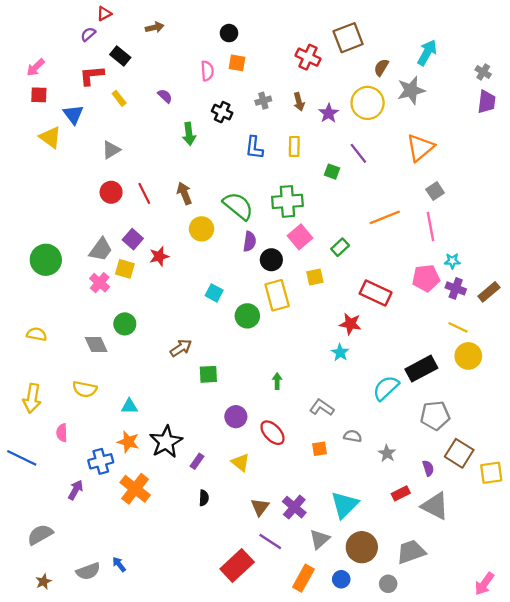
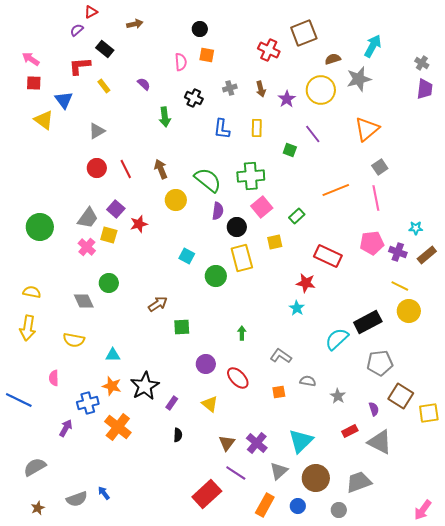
pink arrow: (35, 67) -> (31, 59), turned 78
brown semicircle: (381, 67) -> (333, 59), turned 42
cyan star: (452, 261) -> (416, 228), moved
yellow arrow: (32, 398) -> (28, 328), moved

